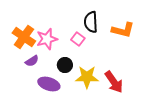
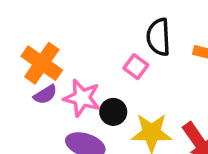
pink star: (47, 39) -> (82, 98), moved, turned 30
purple semicircle: (32, 61) -> (45, 94), moved

